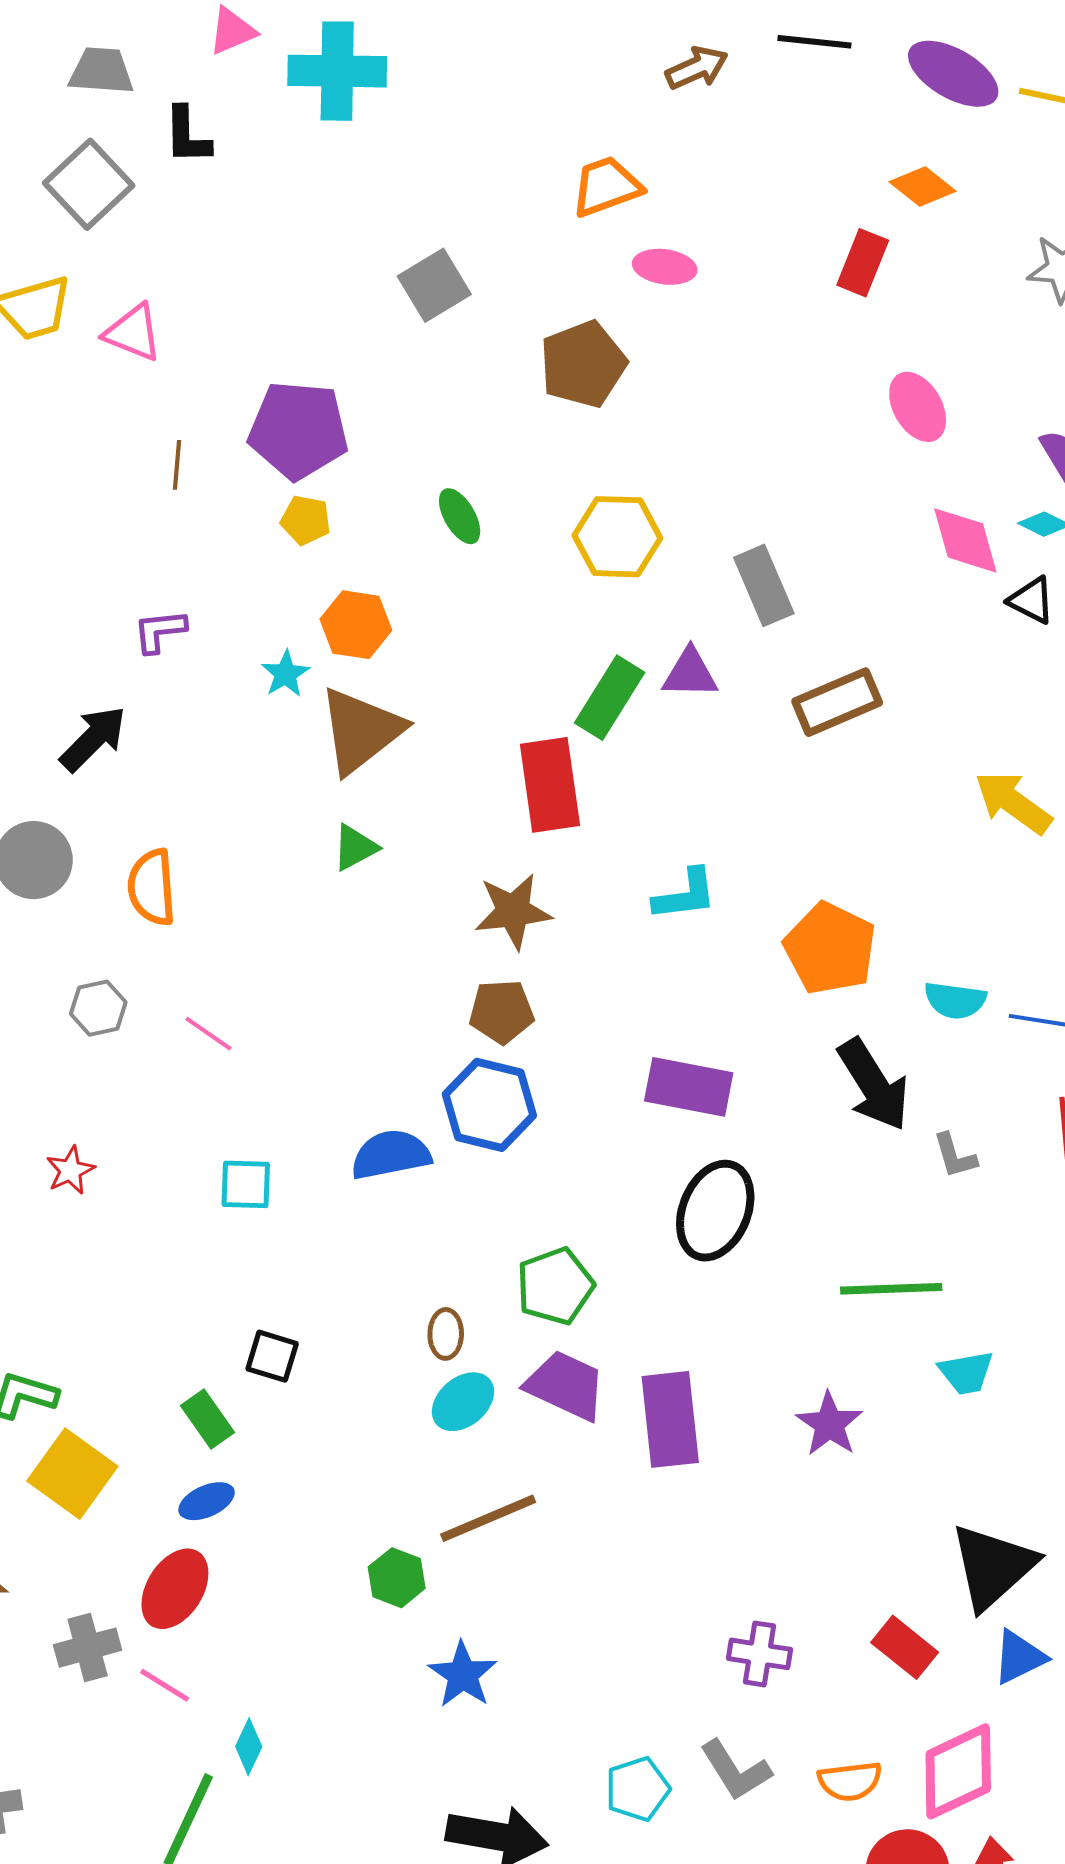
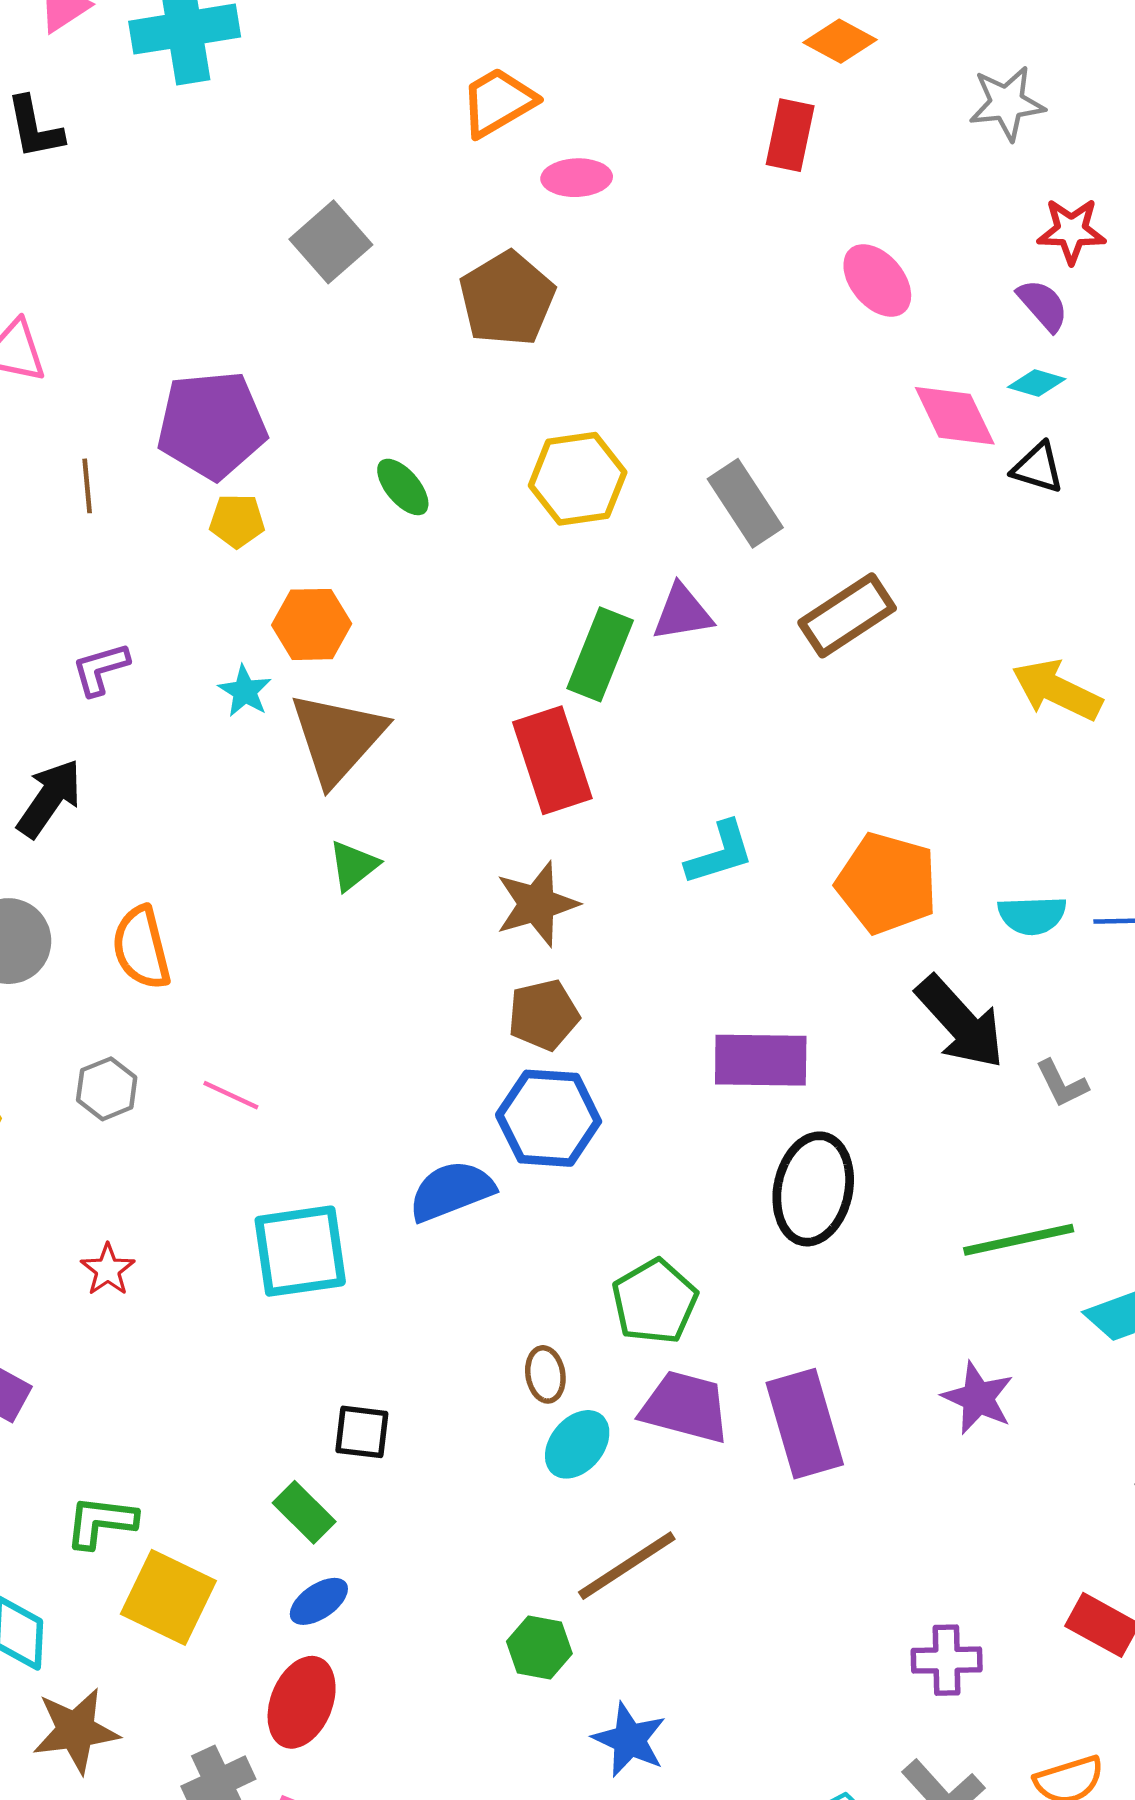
cyan square: (246, 1184) -> (300, 1251), size x1.6

